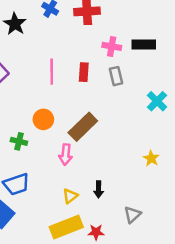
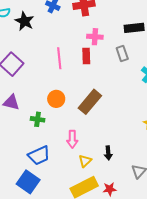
pink cross: (112, 46) -> (95, 37), moved
gray rectangle: (116, 76) -> (122, 54), moved
pink arrow: (66, 154) -> (72, 139), moved

